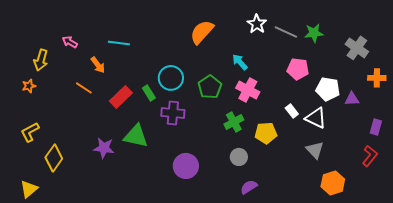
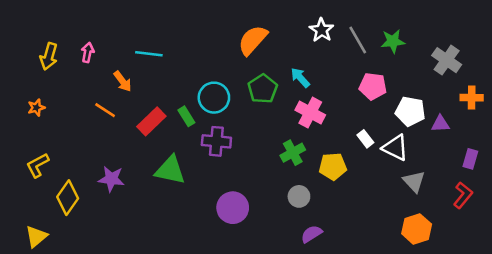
gray line: (286, 32) -> (358, 40), turned 35
pink arrow: (70, 42) -> (88, 53), turned 70
yellow arrow: (41, 60) -> (49, 56), moved
green pentagon: (210, 87) -> (263, 89), moved
purple star: (104, 148) -> (111, 179), moved
gray triangle: (315, 150) -> (414, 181), moved

